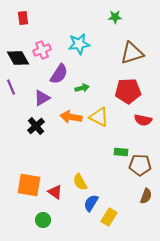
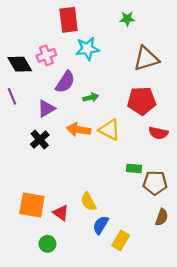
red rectangle: (23, 18) -> (69, 20), moved, size x1.6

